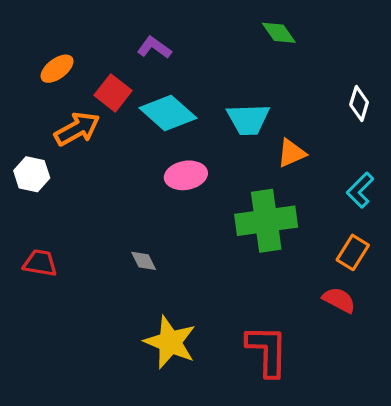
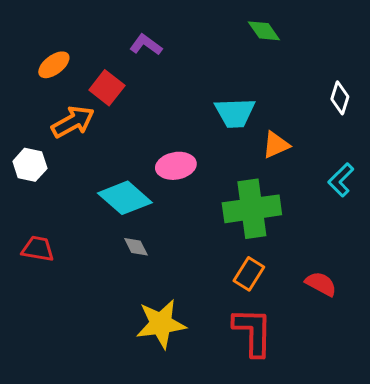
cyan diamond: (168, 113) -> (125, 198), moved
orange rectangle: (353, 252) -> (249, 274), moved
yellow star: (170, 342) -> (161, 324), turned -30

